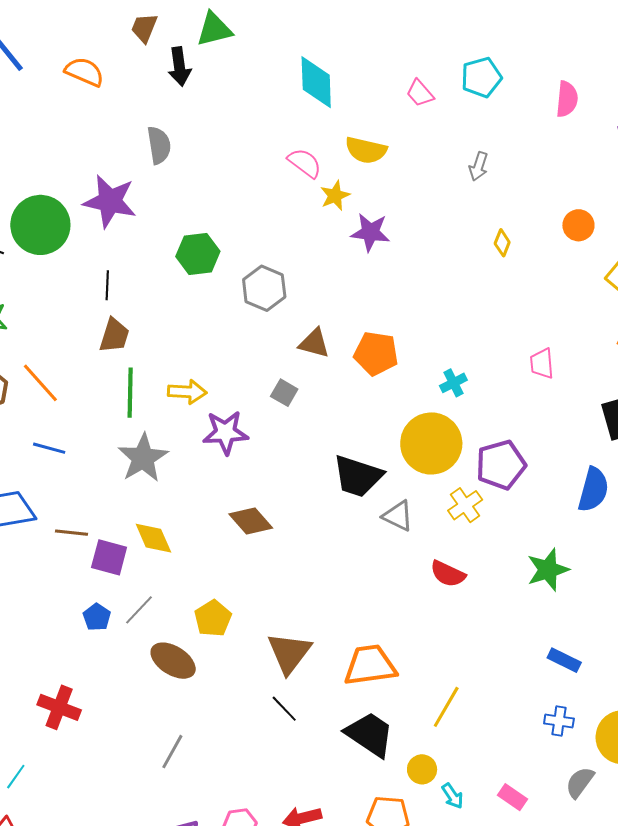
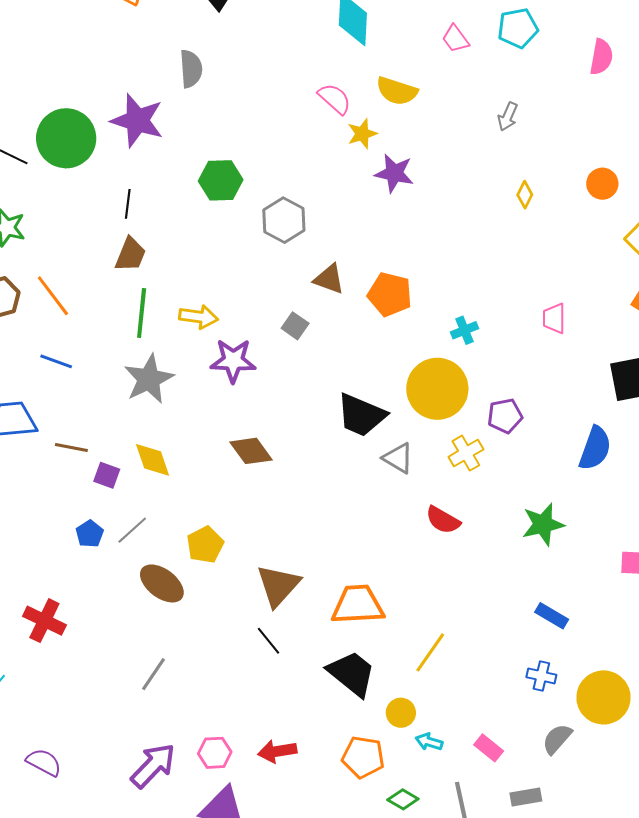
purple pentagon: (501, 465) -> (505, 416), size x0.7
purple square: (109, 557) -> (107, 475), size x0.7
cyan arrow: (453, 796) -> (429, 742), turned 136

